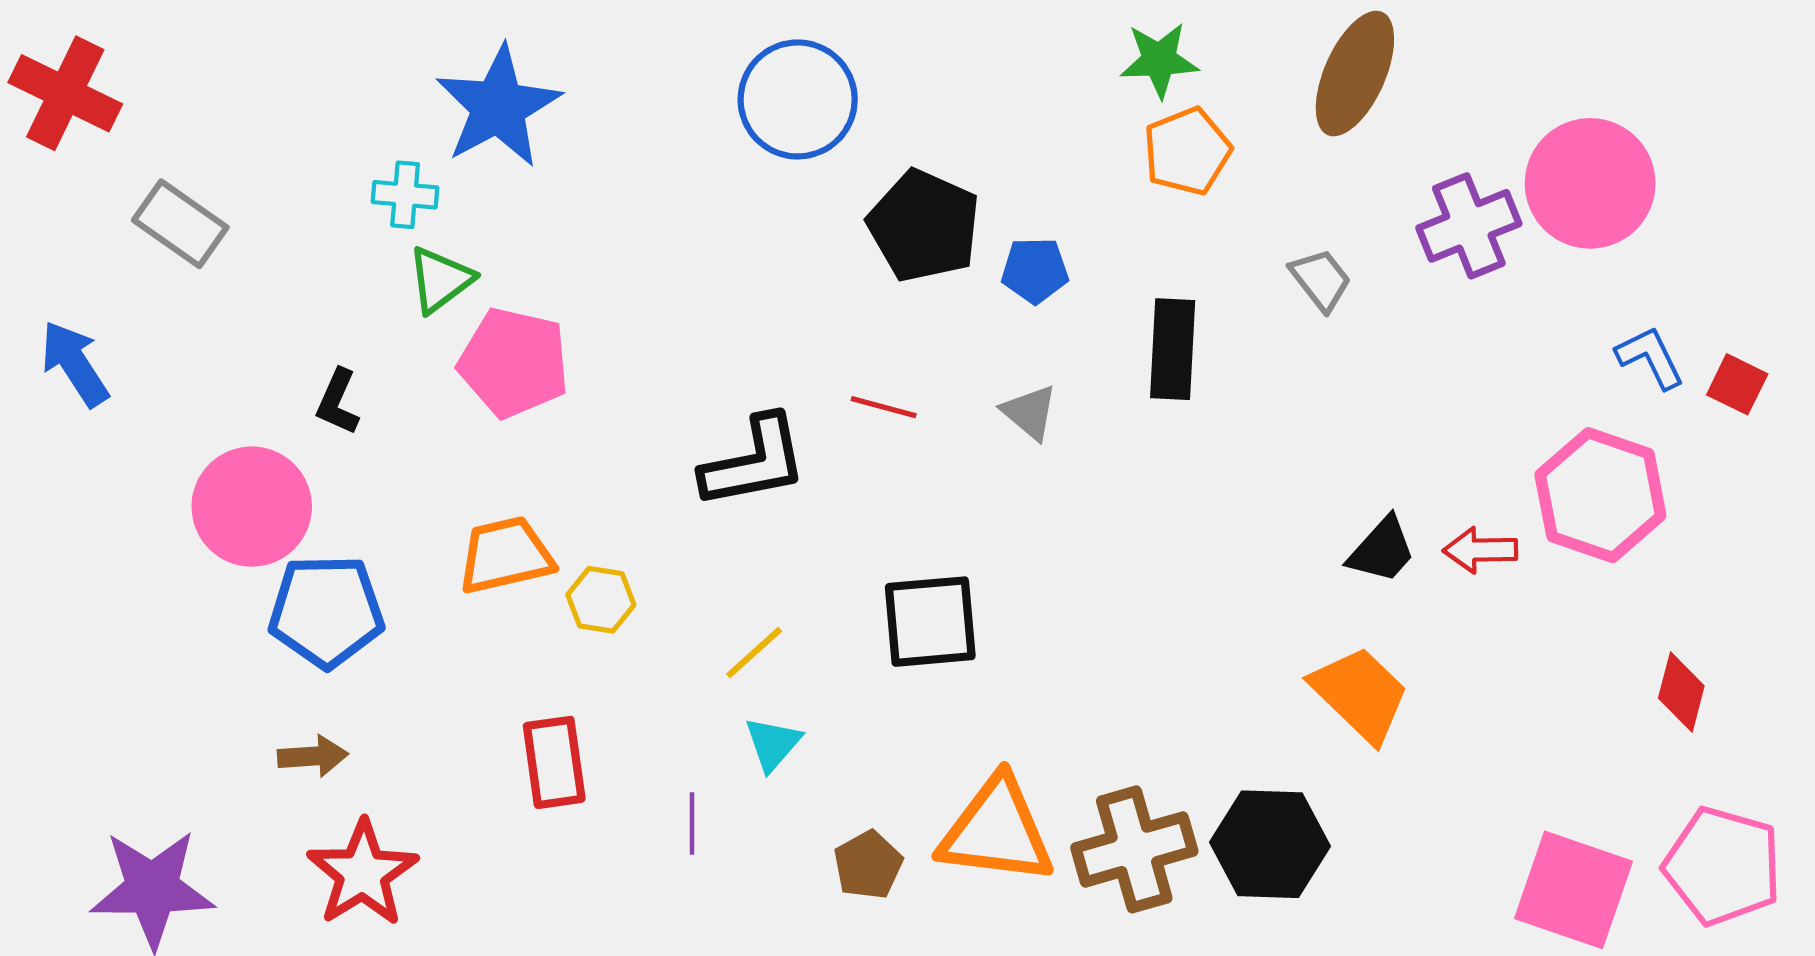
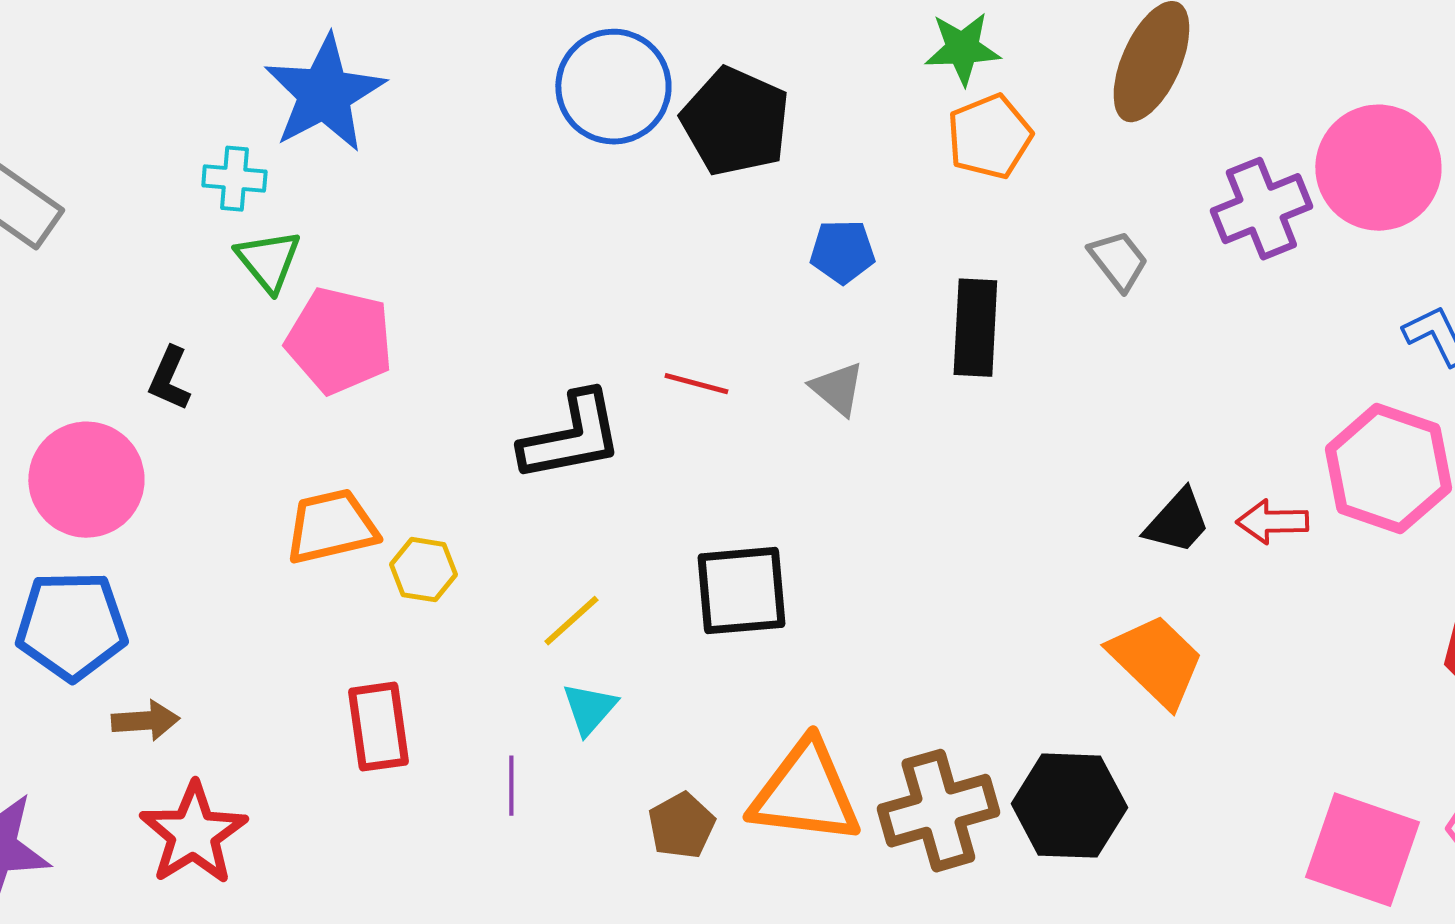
black pentagon: (924, 226) -> (735, 122), moved
green triangle: (440, 280) -> (268, 261), turned -32
blue pentagon: (326, 611) -> (71, 626), moved

